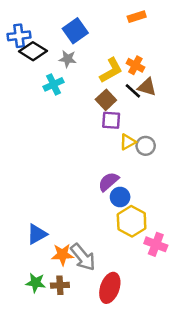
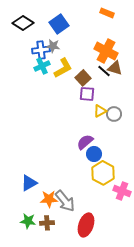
orange rectangle: (137, 17) -> (107, 13), turned 40
blue cross: (19, 36) -> (41, 50), moved
black diamond: (33, 51) -> (23, 23), moved
orange cross: (135, 65) -> (106, 51), size x1.6
yellow L-shape: (111, 70) -> (63, 68), moved

